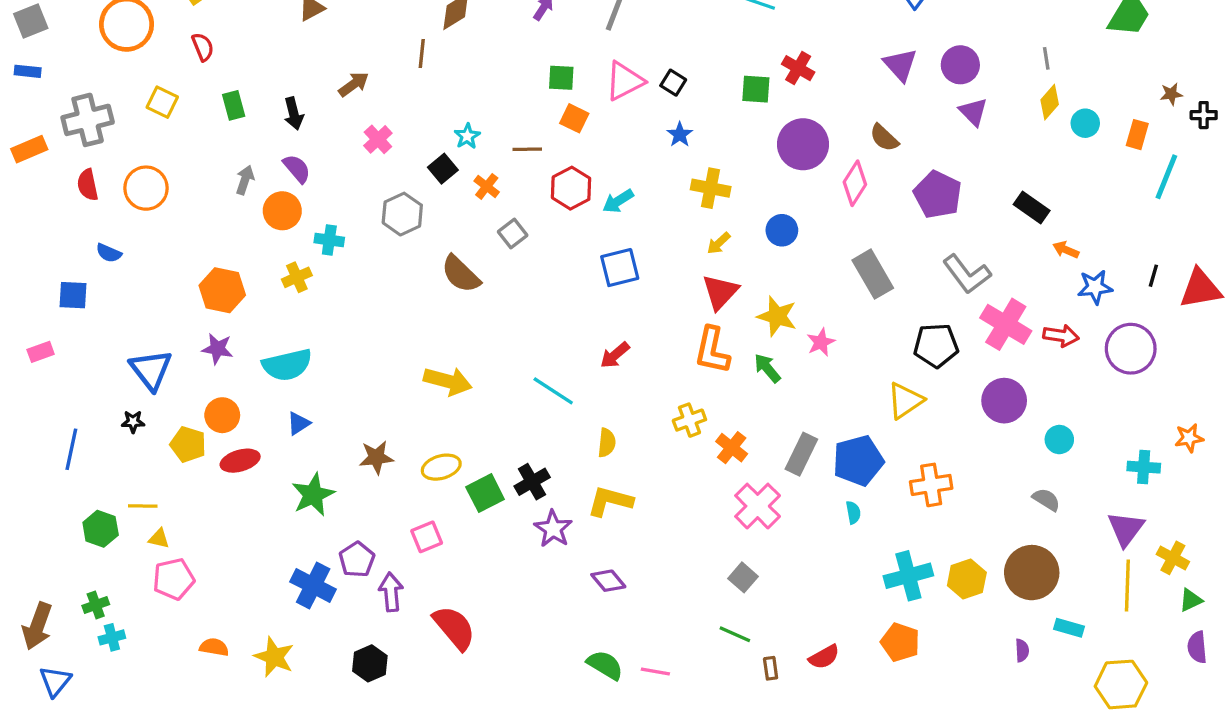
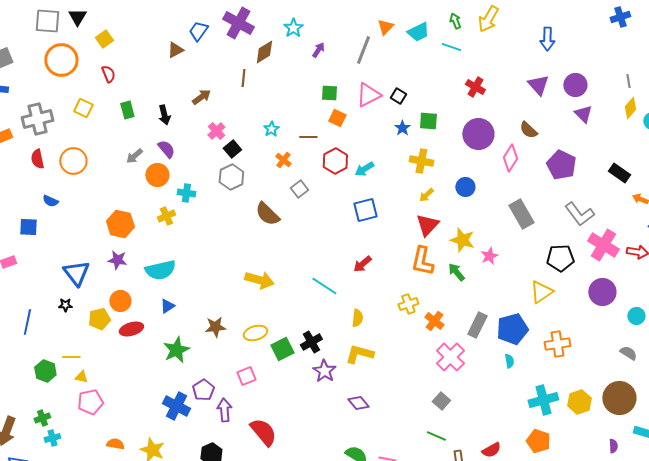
green square: (756, 89) -> (428, 121), moved
black square: (443, 169) -> (232, 149), moved
gray arrow: (245, 180) -> (134, 156), turned -150
yellow pentagon: (188, 444) -> (99, 319), turned -30

